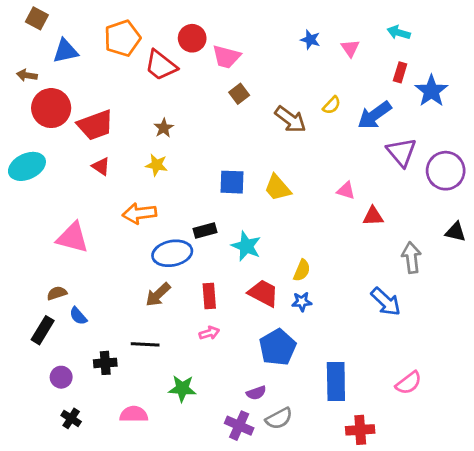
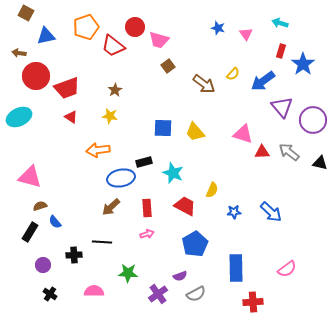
pink triangle: (346, 191) -> (243, 134), size x1.5
pink triangle: (73, 238) -> (30, 177), moved
gray arrow: (411, 258) -> (289, 152), moved, turned -45
blue star: (302, 302) -> (234, 212), moved
purple cross: (239, 426) -> (158, 294), moved, turned 30

